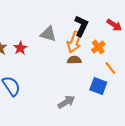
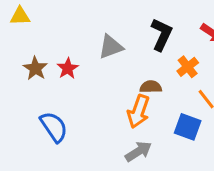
gray triangle: (48, 34) -> (111, 47), turned -36
orange arrow: (74, 42) -> (138, 111), moved

